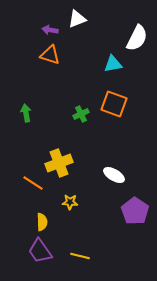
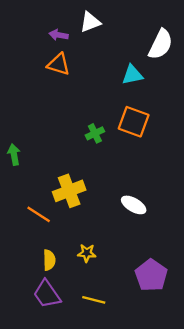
green arrow: (26, 113) -> (14, 155), moved
yellow star: (70, 202) -> (87, 253), moved
purple pentagon: (135, 211) -> (151, 275), moved

